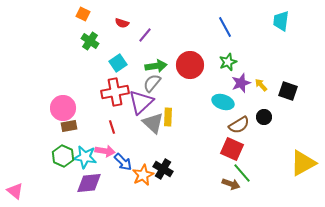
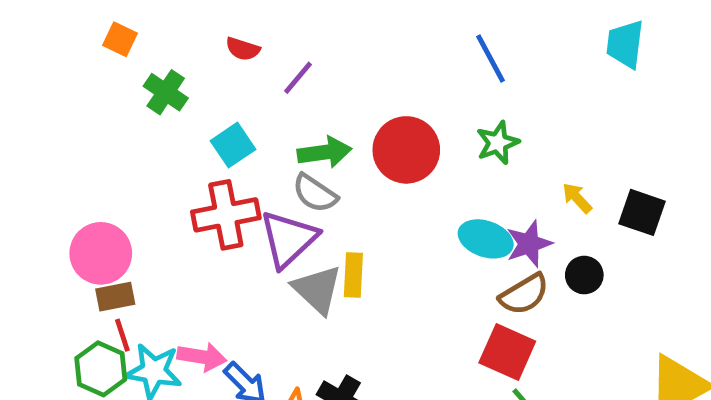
orange square: (83, 14) -> (120, 39), moved
gray semicircle: (152, 83) -> (315, 193), turned -96
purple star: (241, 83) -> (529, 244), moved
red line: (112, 127) -> (122, 335), moved

